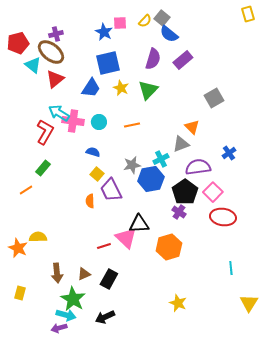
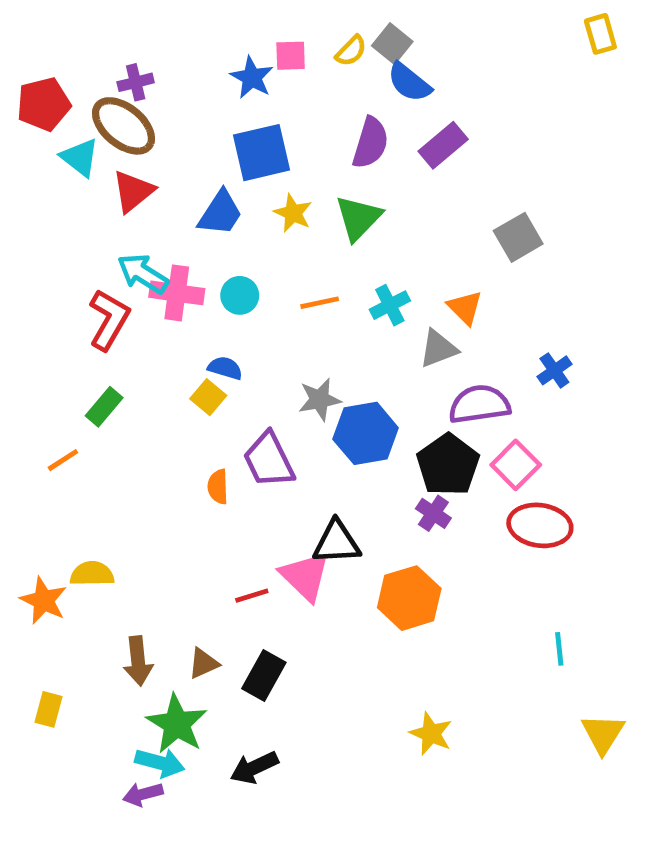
cyan cross: (161, 159) -> (390, 305), moved
yellow square: (97, 174) -> (208, 397), moved

